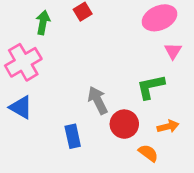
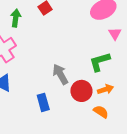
orange arrow: (168, 126) -> (105, 89), moved

